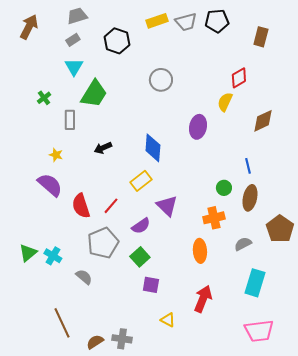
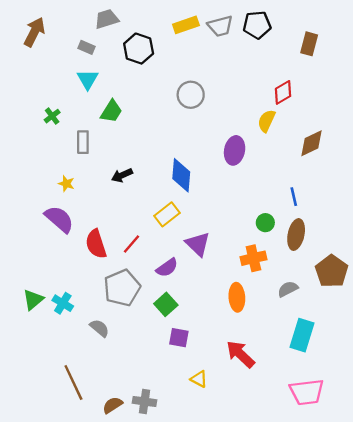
gray trapezoid: (77, 16) -> (107, 19), moved
gray rectangle: (73, 40) -> (86, 47), turned 56
green trapezoid: (94, 94) -> (111, 111), size x0.7
red arrow: (203, 299) -> (240, 354), turned -68

